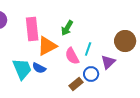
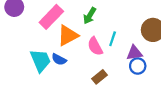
pink rectangle: (32, 29) -> (51, 17), turned 50
purple triangle: (108, 62) -> (134, 53), turned 35
blue circle: (91, 74) -> (138, 66), moved

